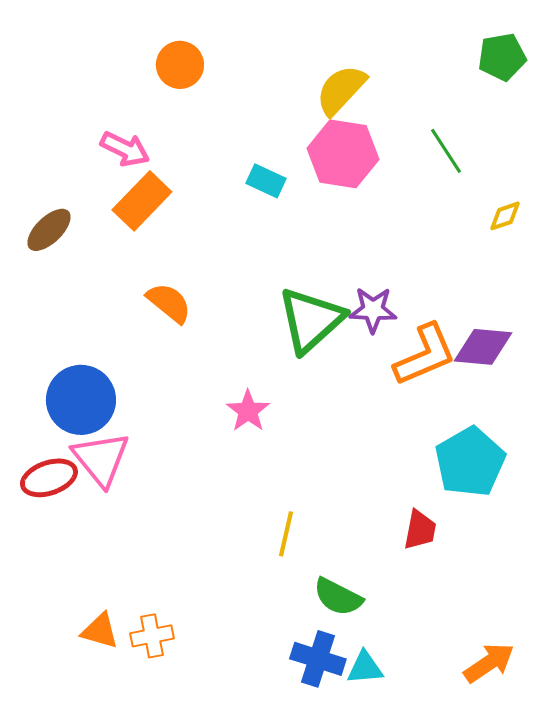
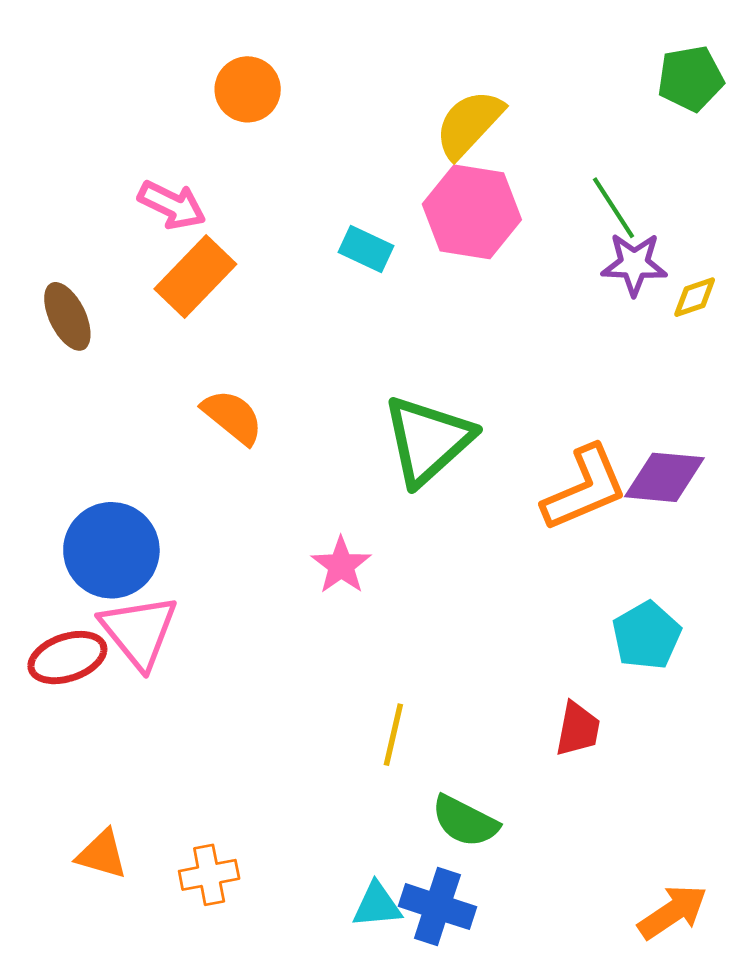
brown ellipse: (49, 230) -> (67, 316), turned -72
purple star: (373, 310) -> (634, 264), moved
cyan pentagon: (470, 462) -> (647, 636), size x0.7
orange triangle: (100, 631) -> (102, 854), moved
cyan triangle: (365, 668) -> (377, 905), moved

